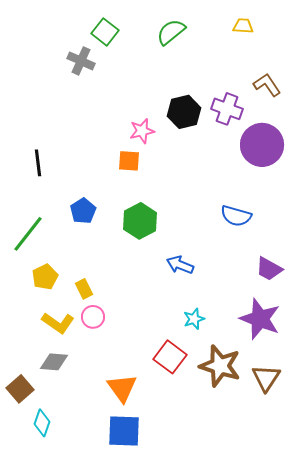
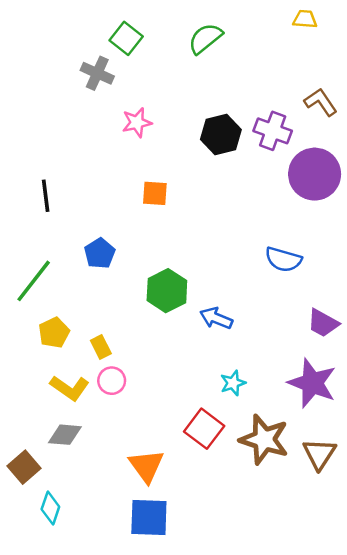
yellow trapezoid: (243, 26) -> (305, 19), moved
pink star: (142, 131) -> (137, 122), moved
green hexagon: (140, 221) -> (167, 291), moved

